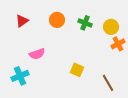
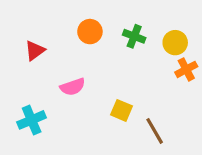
red triangle: (22, 21) -> (35, 50), moved
pink semicircle: (37, 54) -> (73, 87), moved
brown line: (108, 83) -> (155, 131), moved

